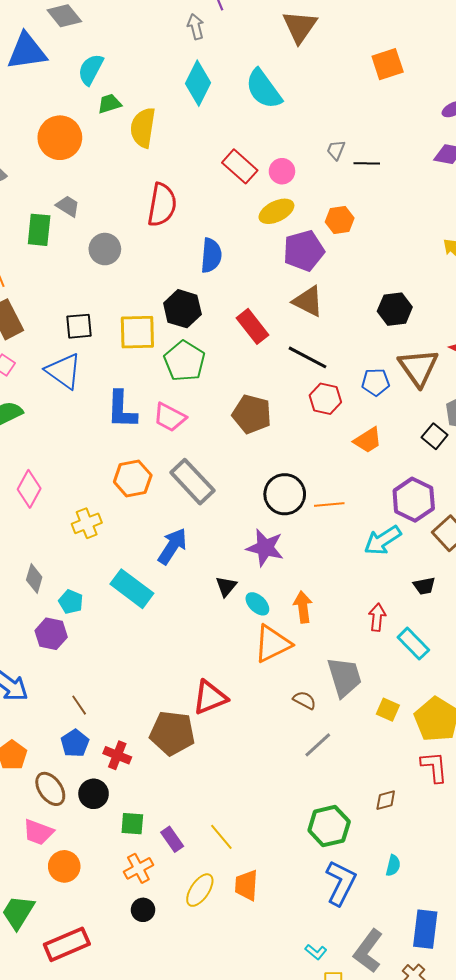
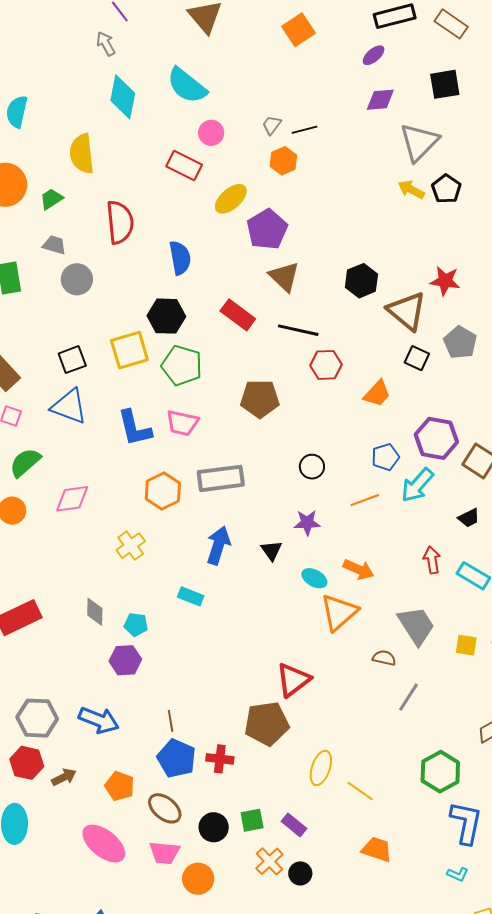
green trapezoid: (109, 104) -> (51, 199), moved
gray trapezoid: (336, 150) -> (272, 125), turned 30
pink circle: (282, 171) -> (211, 133), moved
gray trapezoid: (68, 206) -> (54, 245), moved
orange hexagon: (340, 220) -> (283, 161), moved
brown triangle: (308, 301) -> (284, 277), turned 32
black hexagon: (395, 309) -> (361, 281), moved
blue pentagon: (376, 382) -> (385, 457), moved
black square: (435, 436) -> (417, 358), moved
gray rectangle: (192, 482) -> (221, 478), turned -39
pink diamond: (29, 489) -> (72, 499), moved, turned 69
black circle: (285, 494) -> (312, 467), size x0.6
orange line: (329, 504) -> (365, 500), moved
purple star: (265, 548) -> (307, 523), size x0.7
black triangle: (226, 586) -> (271, 551), moved
cyan rectangle: (132, 589) -> (191, 596), size x0.6
orange arrow: (303, 607) -> (359, 569), turned 136
brown line: (79, 705) -> (171, 721), turned 40
blue pentagon: (75, 743) -> (176, 758), size x1.4
black circle: (94, 794) -> (214, 827), moved
yellow line: (221, 837) -> (360, 791), moved
orange trapezoid: (246, 885) -> (377, 849), turned 120
yellow ellipse: (200, 890) -> (321, 768), moved
black circle: (143, 910) -> (300, 873), moved
cyan L-shape: (316, 952) -> (458, 874), moved

